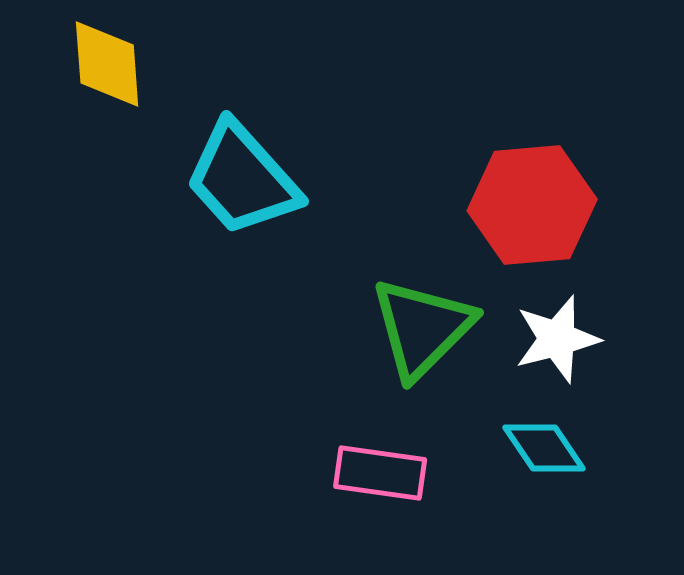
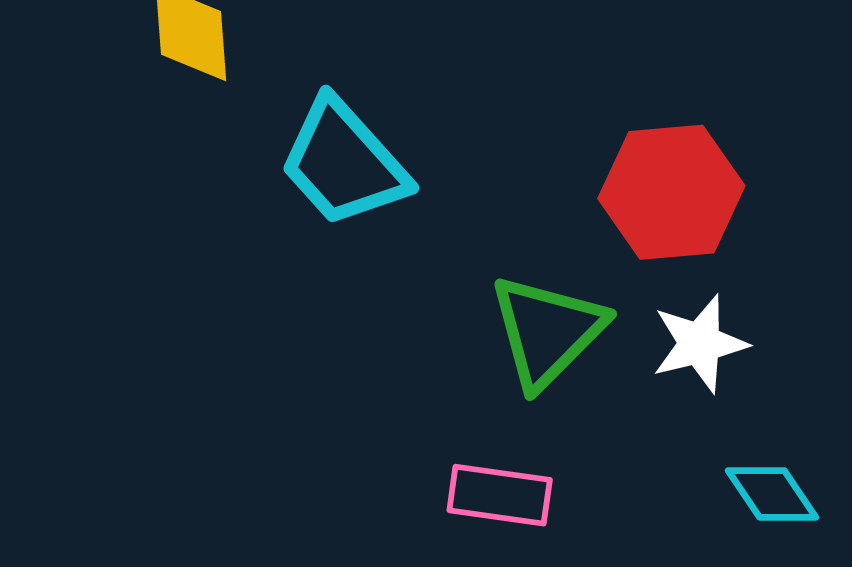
cyan diamond: (544, 448) -> (772, 494), moved

